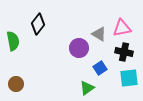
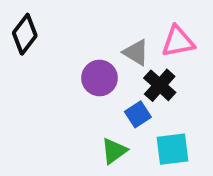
black cross: (124, 52) -> (160, 85), moved, turned 30
cyan square: (129, 78) -> (172, 149), moved

